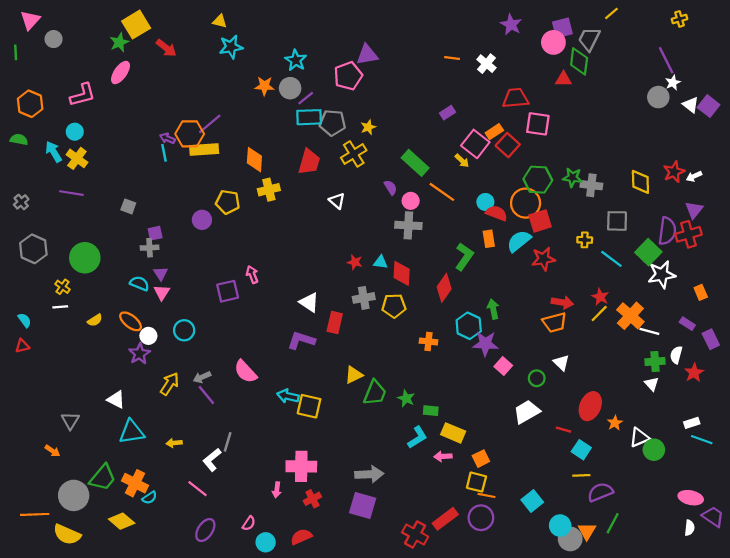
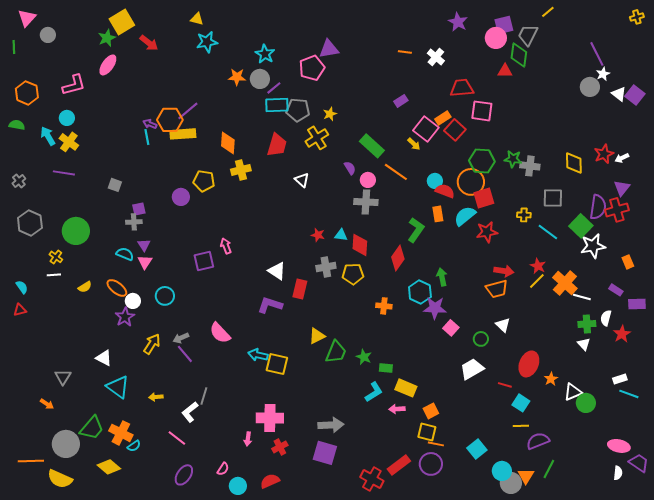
yellow cross: (680, 19) -> (637, 17), moved
purple rectangle: (711, 339) -> (637, 304), turned -66
cyan triangle: (132, 432) -> (118, 387), turned 45

